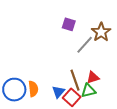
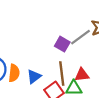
purple square: (69, 24) -> (62, 44), moved
blue triangle: (58, 92) -> (34, 77), moved

